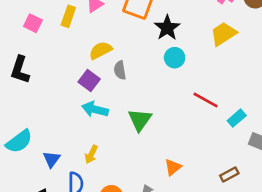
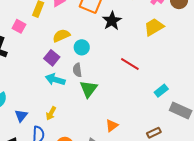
pink square: (33, 23) -> (19, 26), moved
cyan circle: (175, 58) -> (82, 47), moved
gray semicircle: (120, 70) -> (77, 70), moved
red line: (206, 100) -> (130, 64), moved

